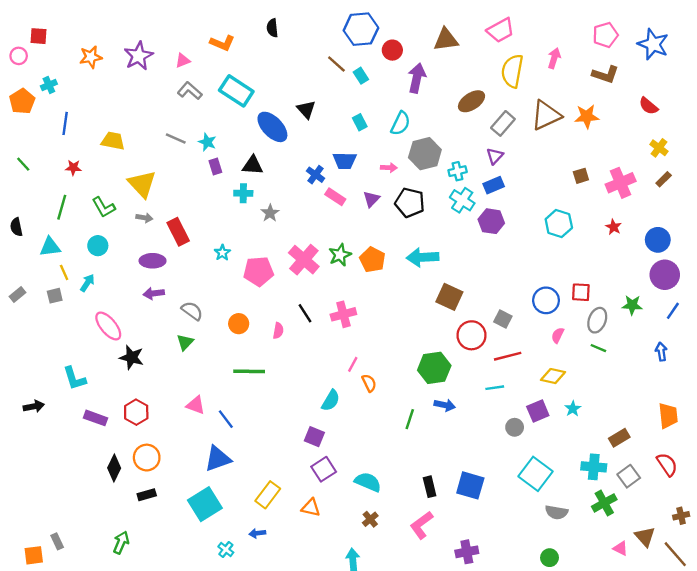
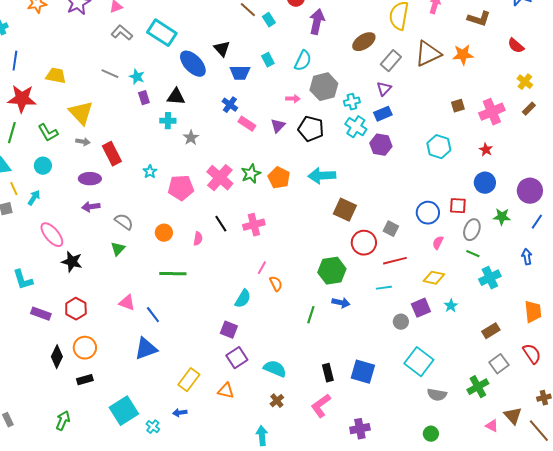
blue trapezoid: (345, 161) -> (240, 73), moved
red star: (73, 168) -> (22, 99), size x2.0
blue circle: (658, 240) -> (485, 183), moved
cyan cross: (594, 467) -> (490, 278), moved, turned -30
cyan square: (205, 504) -> (124, 411), moved

